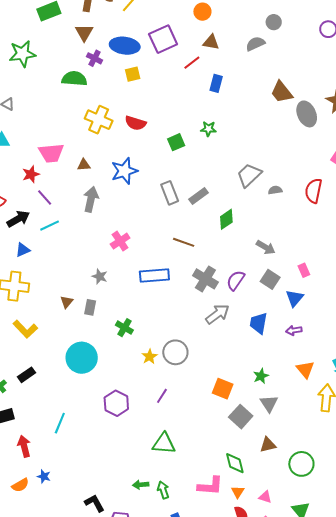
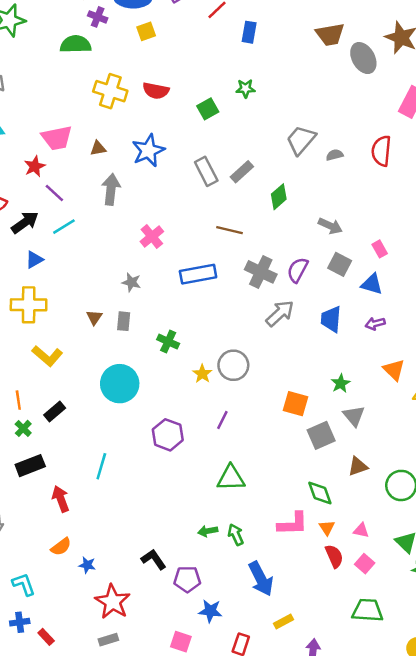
brown trapezoid: (282, 92) -> (330, 34), turned -55
blue triangle: (295, 298) -> (372, 284), turned -48
gray square: (241, 417) -> (321, 435), turned 30
blue star: (44, 476) -> (87, 565), moved

